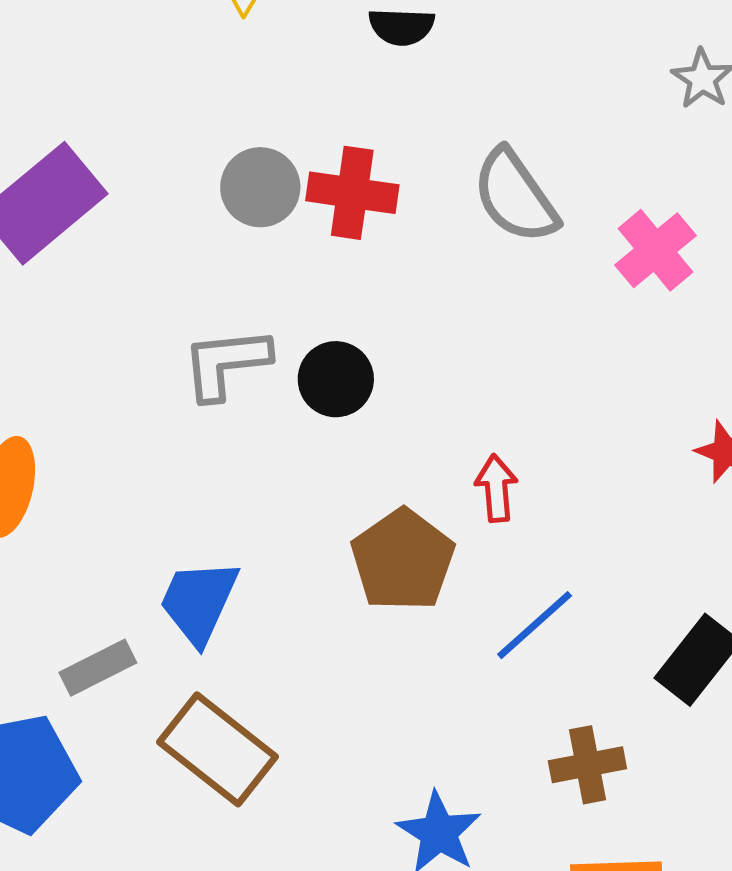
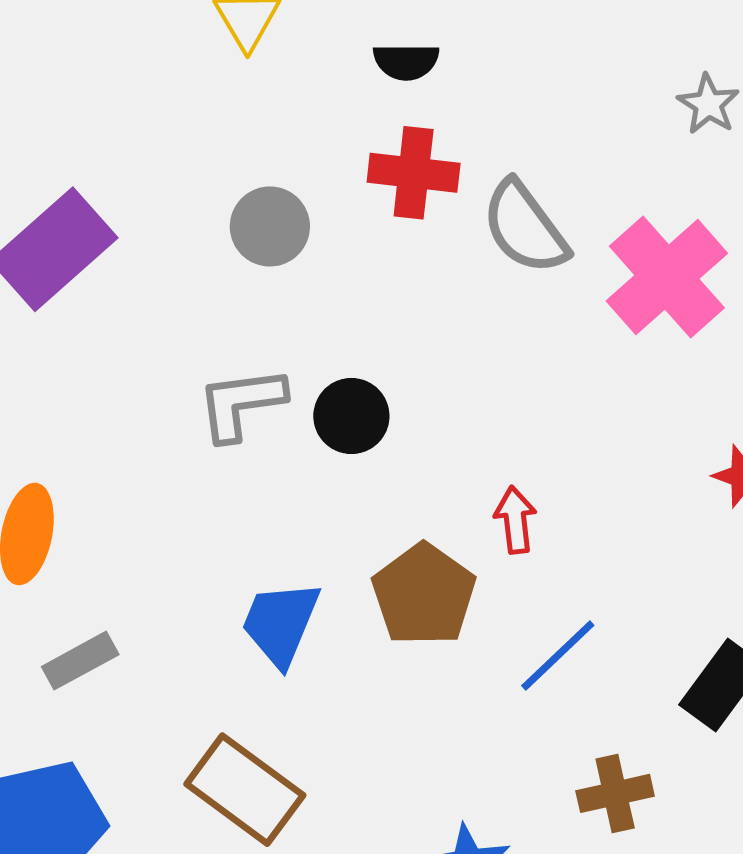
red cross: (352, 193) -> (414, 173), moved
pink cross: (655, 250) -> (667, 277), size x1.5
blue trapezoid: (199, 602) -> (281, 623), moved
gray rectangle: (98, 668) -> (80, 661), moved

